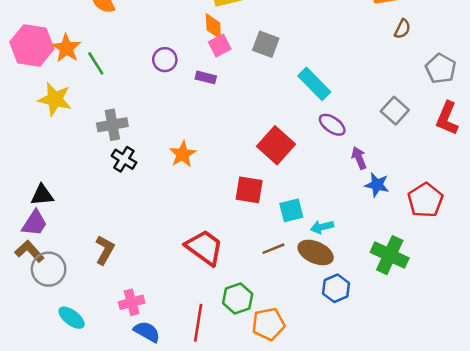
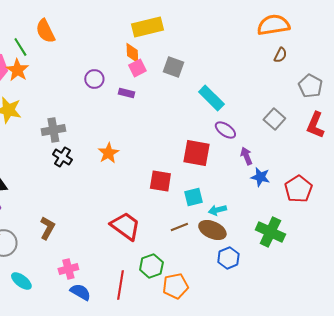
green line: (96, 63) -> (20, 47), moved
red square: (276, 145) -> (196, 153), moved, turned -32

